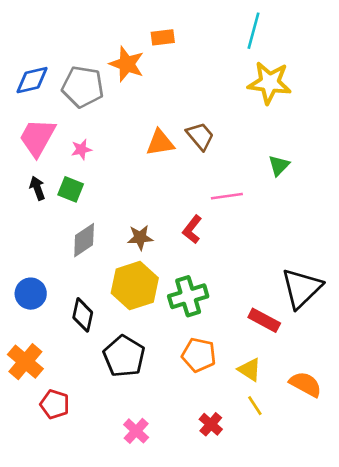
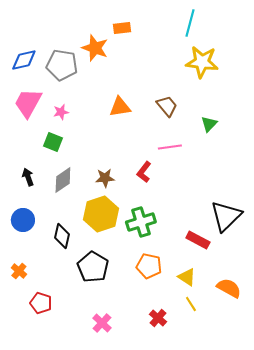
brown trapezoid: (200, 136) -> (167, 106), moved
black arrow: (37, 188) -> (28, 177), moved
orange cross: (25, 362) -> (19, 271), size x0.6

